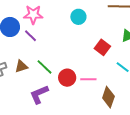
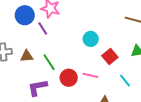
cyan circle: (78, 17) -> (91, 39), moved
pink line: (88, 79) -> (90, 75), moved

